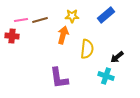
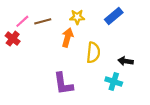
pink line: (21, 20) -> (22, 21), turned -32
red cross: (12, 36) -> (13, 39), turned 32
black arrow: (117, 57) -> (126, 61), turned 48

